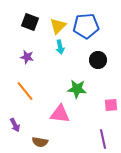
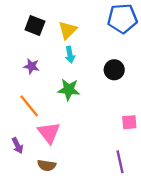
blue pentagon: (86, 26) -> (122, 19), moved
green star: (77, 89) -> (69, 90), moved
pink triangle: (60, 114) -> (49, 133), moved, turned 45

